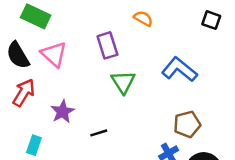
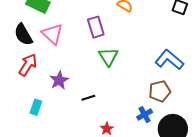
blue L-shape: (179, 69) -> (169, 60), moved

